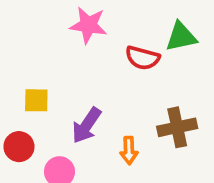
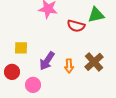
brown cross: (177, 127) -> (94, 62), turned -30
orange arrow: (129, 150) -> (69, 66), moved

